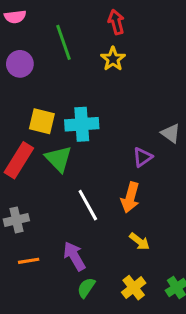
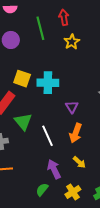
red arrow: (116, 22) -> (64, 17), moved
purple triangle: (143, 157) -> (72, 107), moved, turned -32
green triangle: (59, 159) -> (23, 122), moved
purple arrow: (74, 256) -> (54, 169), moved

